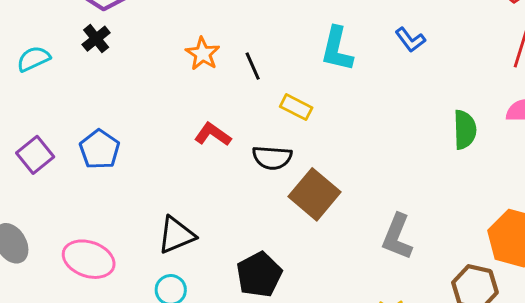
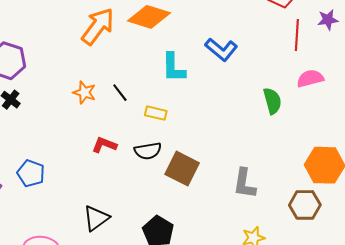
blue L-shape: (410, 40) -> (221, 50), size x1.5

